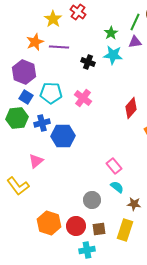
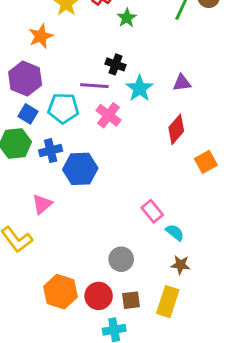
green star: (111, 33) -> (127, 18), moved
purple triangle: (135, 42) -> (182, 83), moved
purple line: (59, 47) -> (94, 86), moved
cyan star: (113, 55) -> (140, 88), moved, turned 30
cyan semicircle: (117, 187) -> (175, 232), moved

